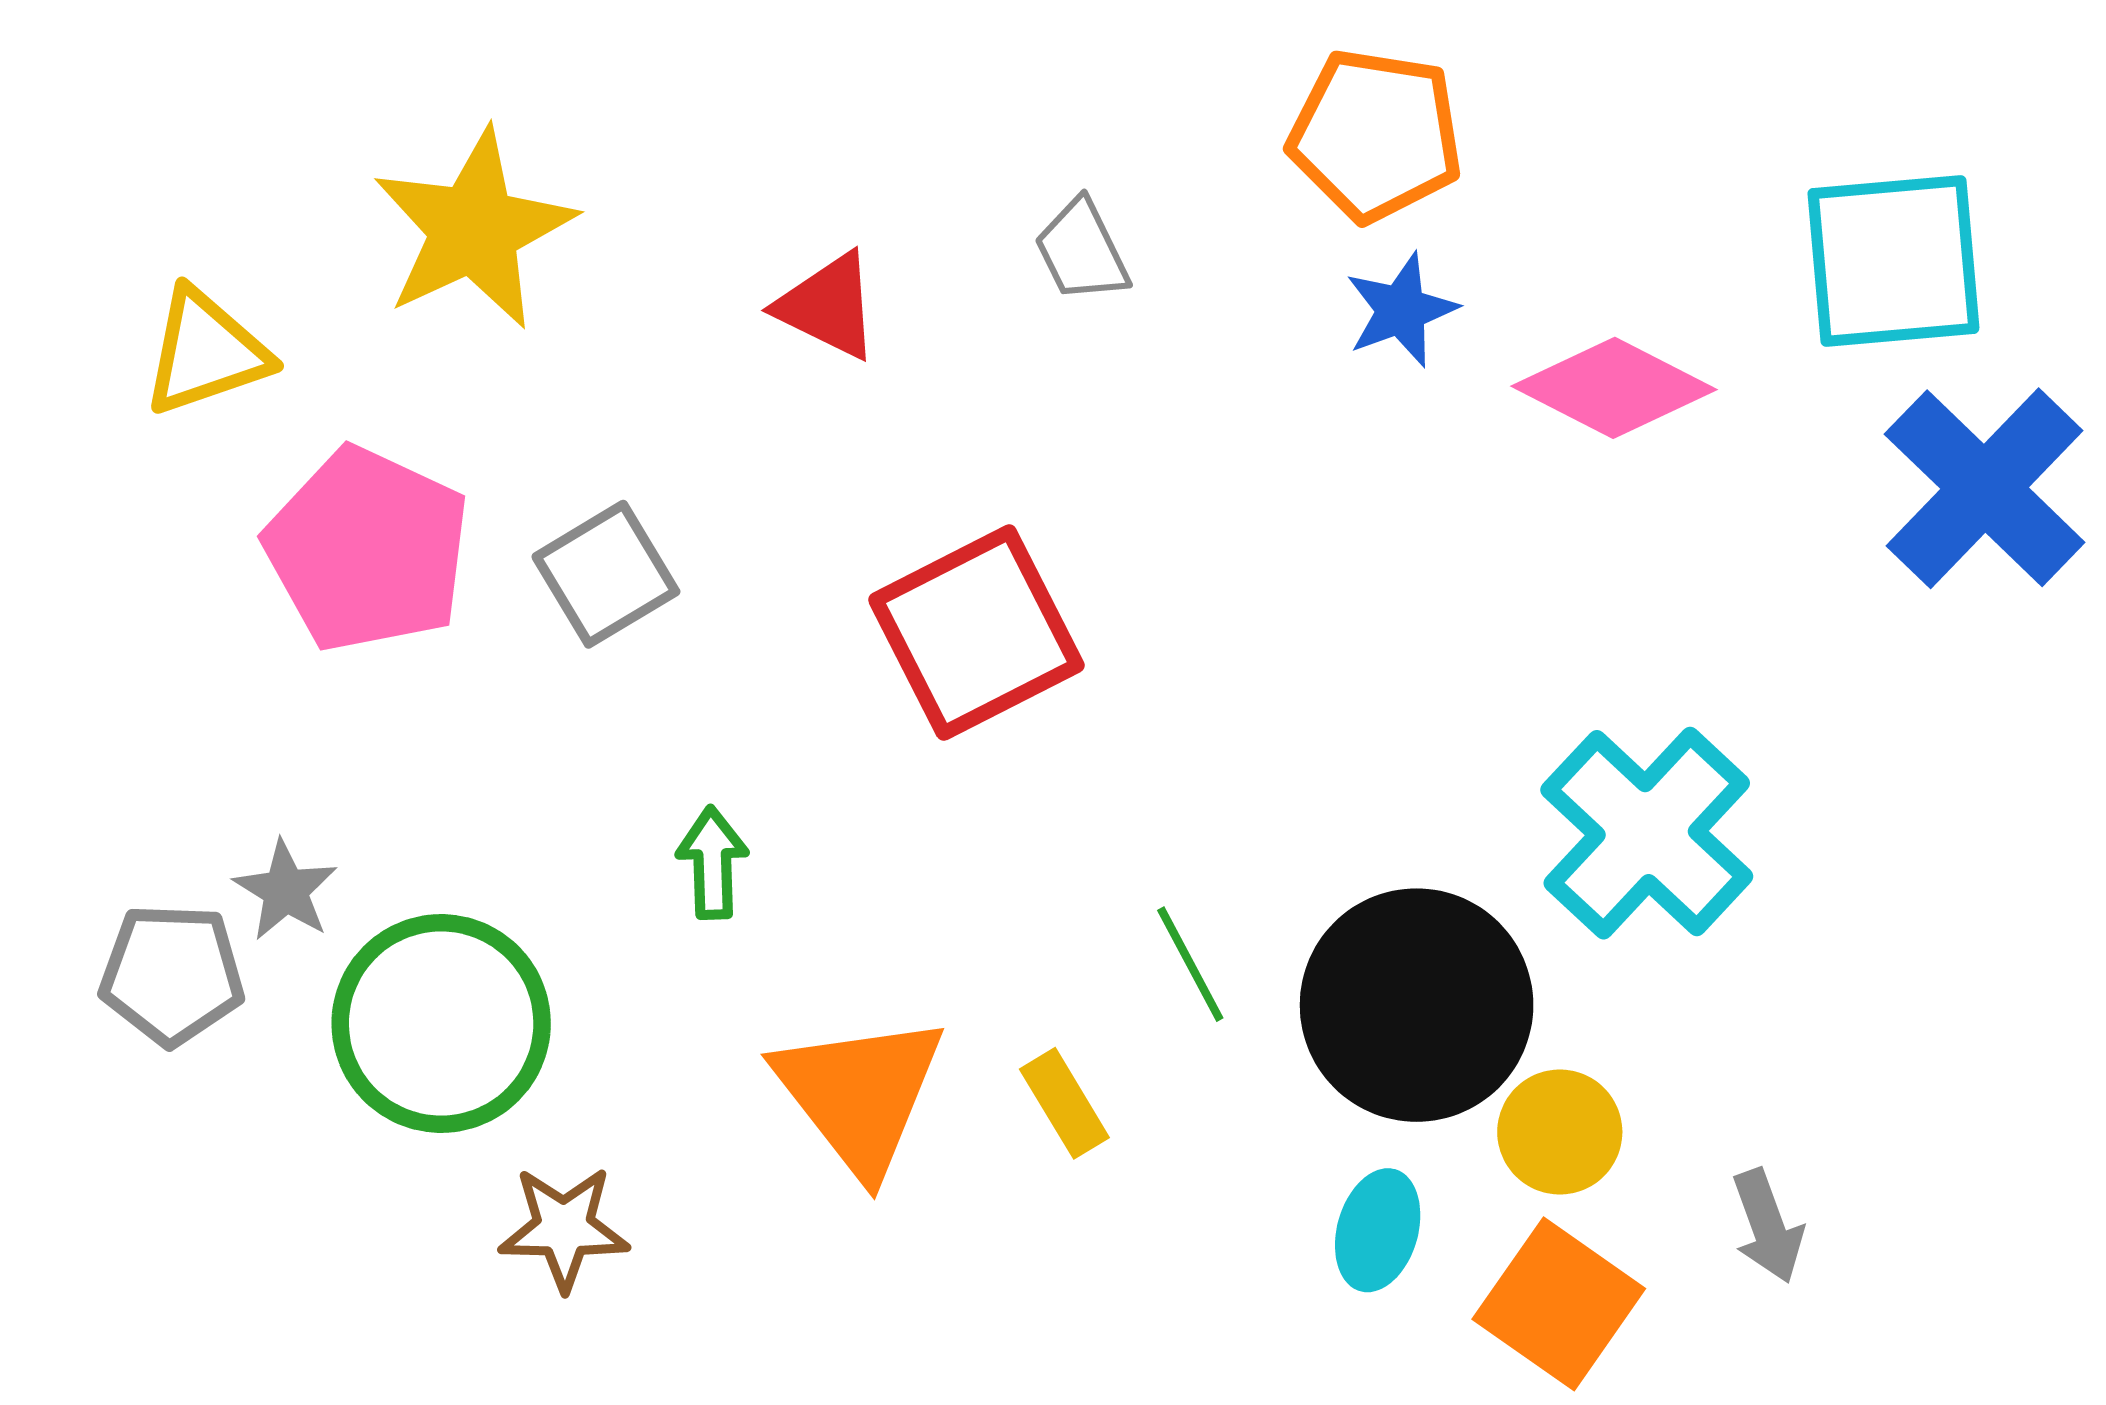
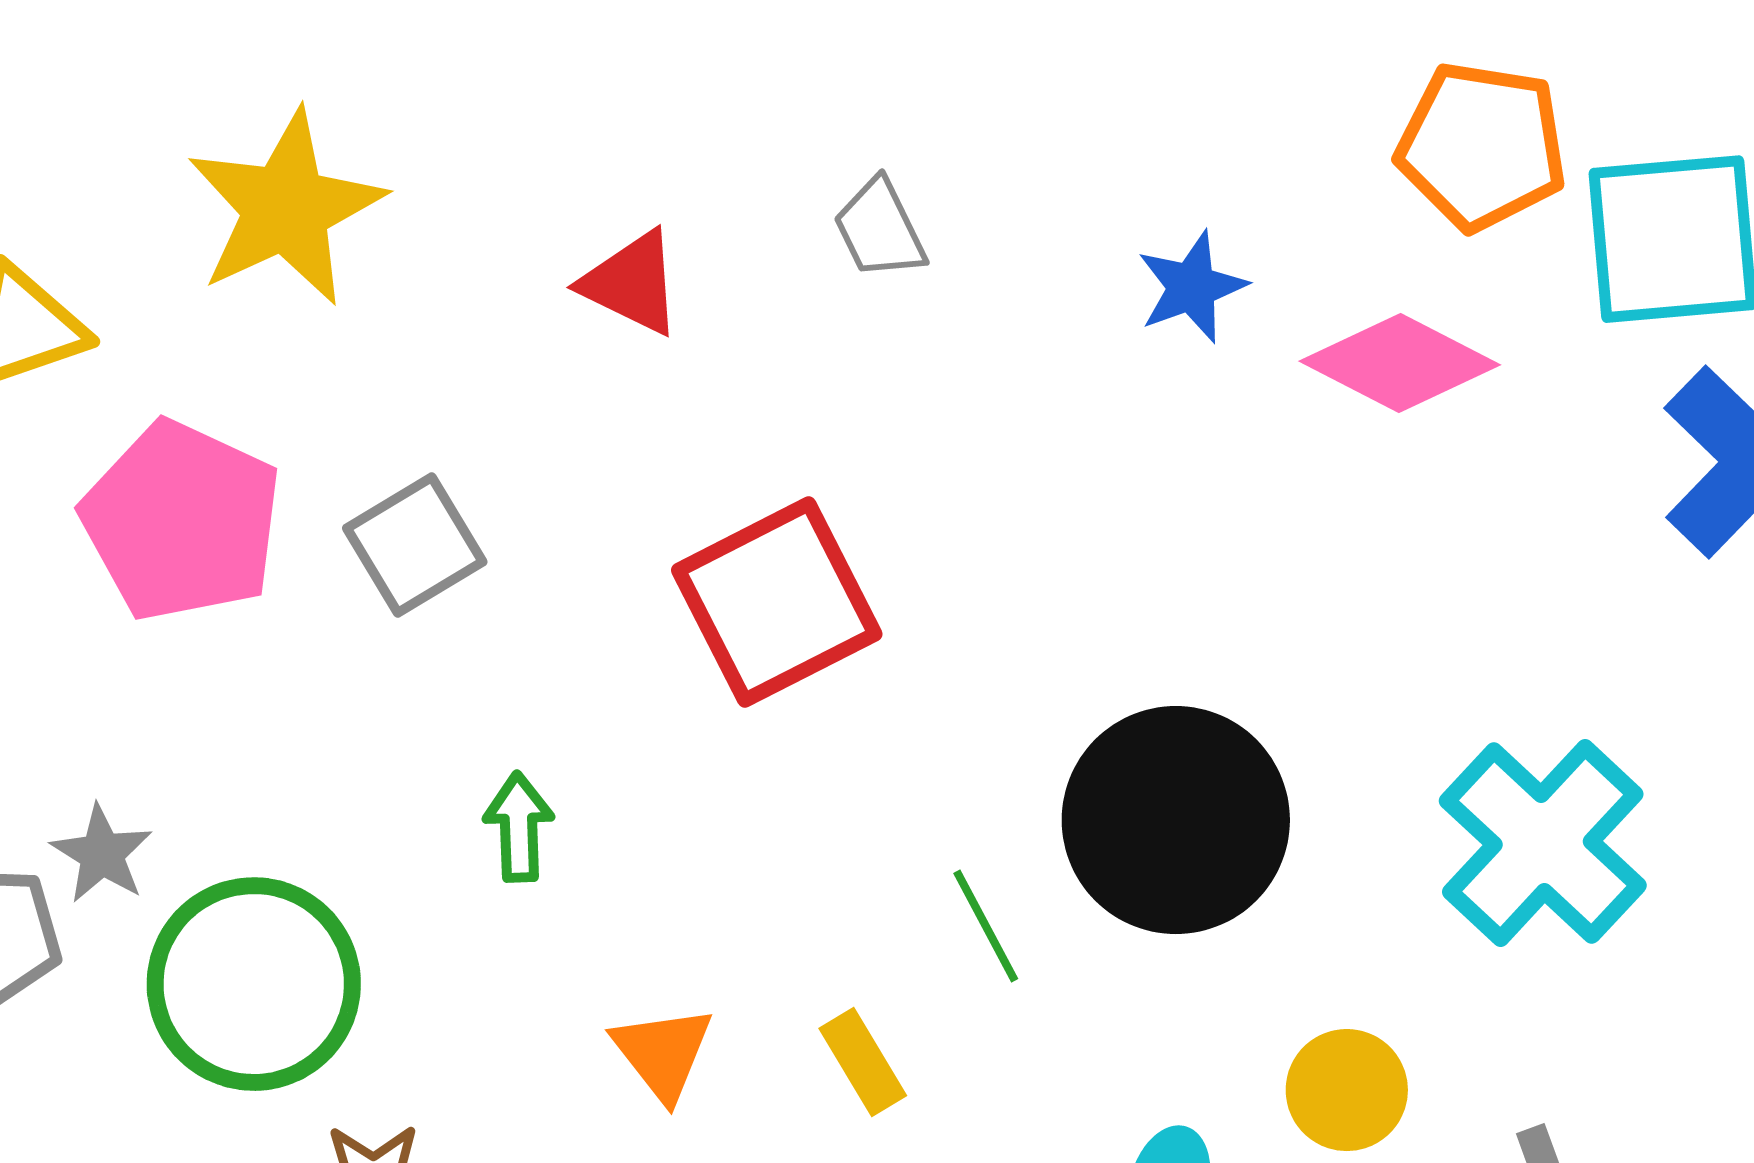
orange pentagon: (1376, 135) -> (1482, 146), moved
cyan cross: (1647, 833) -> (1543, 843), moved
black circle: (1417, 1005) -> (1176, 820), moved
orange triangle: (860, 1094) -> (663, 1053), size x0.6

